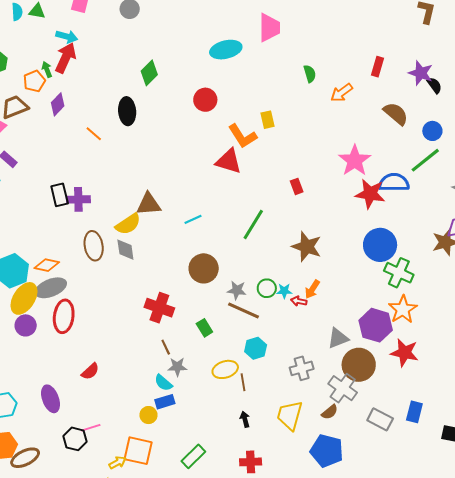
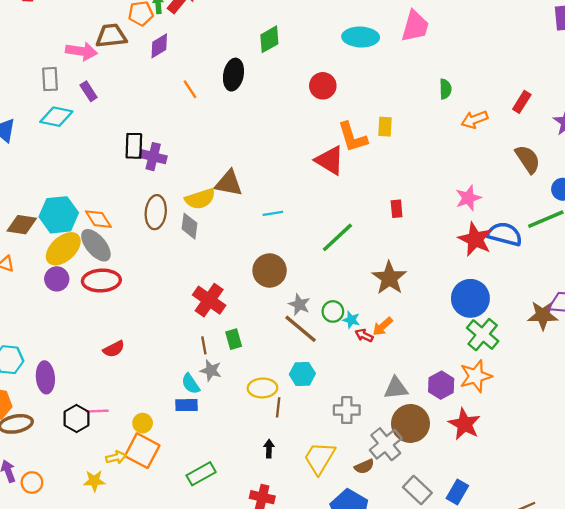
pink star: (355, 161) -> (468, 198), size x0.7
orange diamond: (47, 265) -> (98, 219), turned 30
gray ellipse: (51, 288) -> (96, 245), turned 56
red ellipse: (64, 316) -> (101, 281), turned 64
purple hexagon: (376, 325) -> (441, 385), size x0.7
green rectangle: (204, 328) -> (234, 339), moved
purple ellipse: (50, 399) -> (45, 377), moved
yellow circle: (148, 415) -> (143, 423), moved

